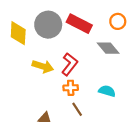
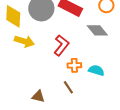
yellow arrow: (43, 66) -> (24, 41), moved
orange cross: (71, 88) -> (74, 65), moved

